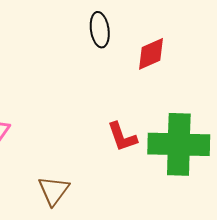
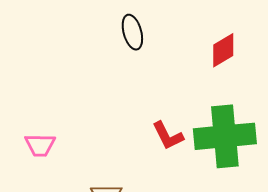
red diamond: (151, 54) -> (223, 50), moved

